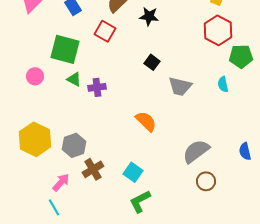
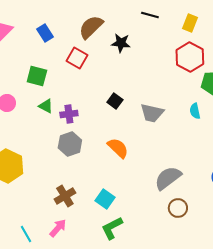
green square: (65, 49) -> (37, 76), size x0.7
black square: (152, 62) -> (115, 101), moved
gray hexagon: (74, 145) -> (70, 144), moved
pink arrow: (61, 182) -> (58, 228), moved

